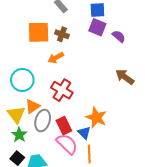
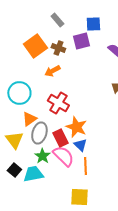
purple square: (97, 27) -> (81, 41), moved, turned -36
orange square: (39, 32) -> (35, 46), turned -35
yellow triangle: (16, 114) -> (14, 140), moved
orange star: (96, 118) -> (76, 127), moved
green star: (19, 135) -> (42, 156), moved

